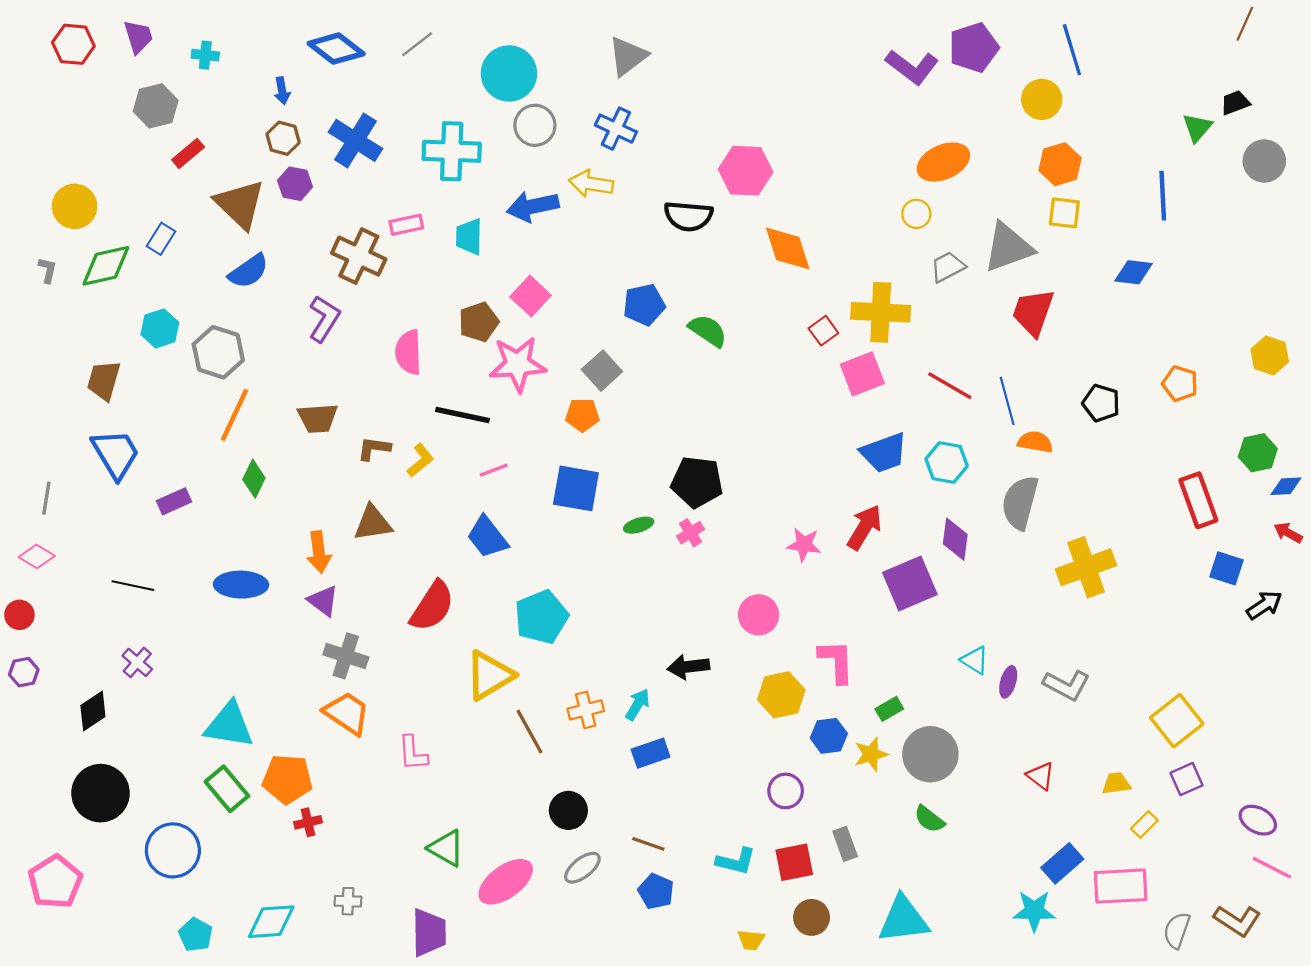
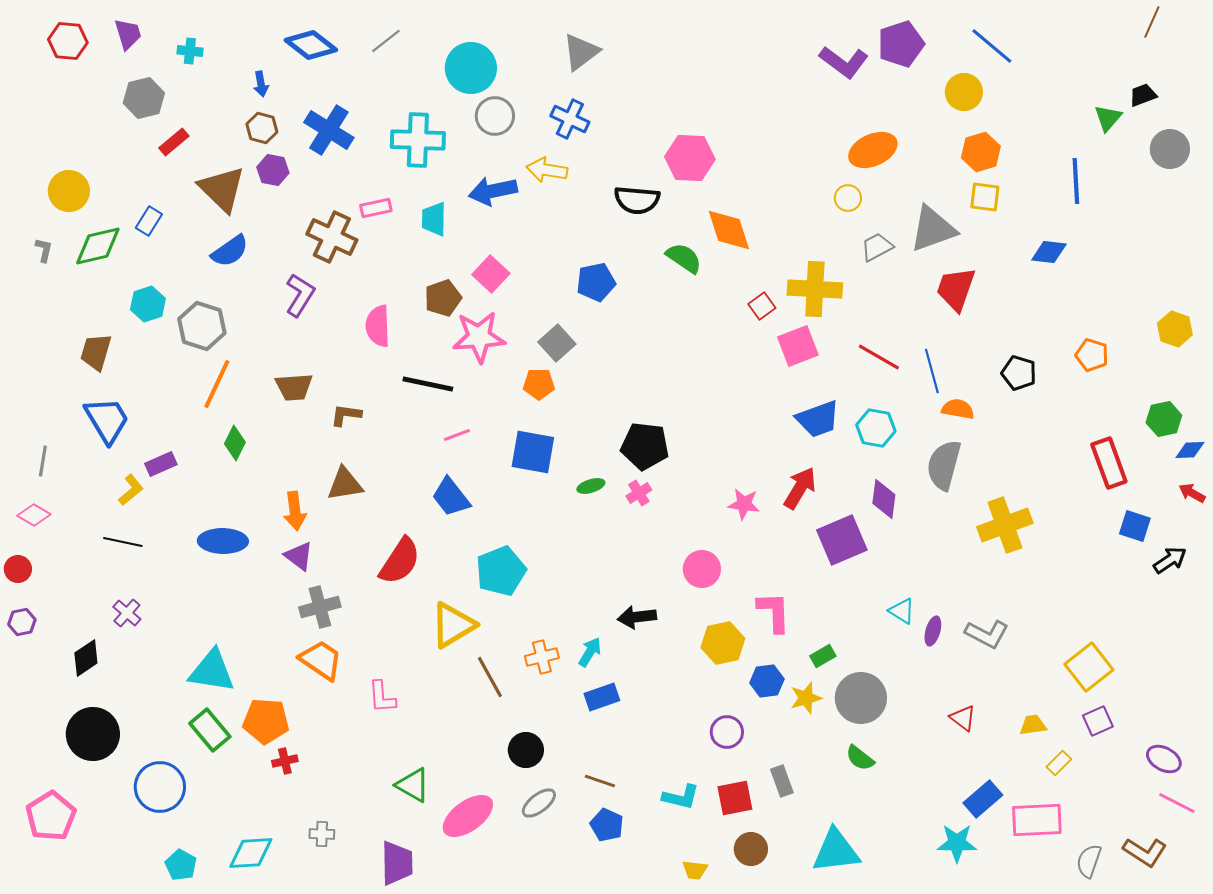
blue line: (1072, 50) -> (992, 46), turned -33
green semicircle: (708, 331) -> (684, 258), moved
yellow L-shape: (420, 460) -> (131, 490), moved
gray cross: (346, 656) -> (320, 607), turned -33

